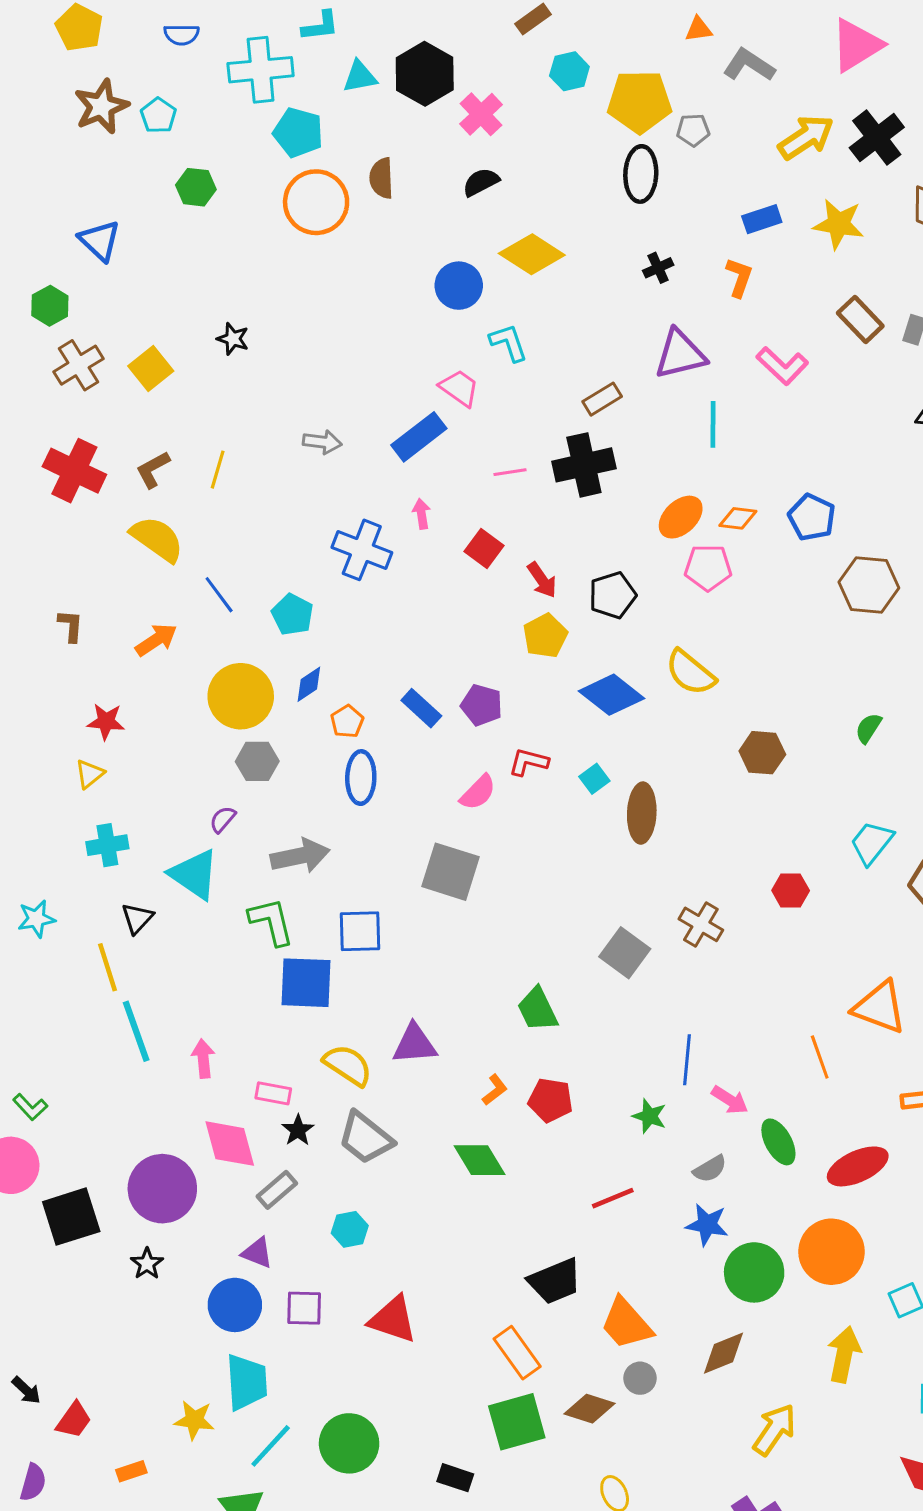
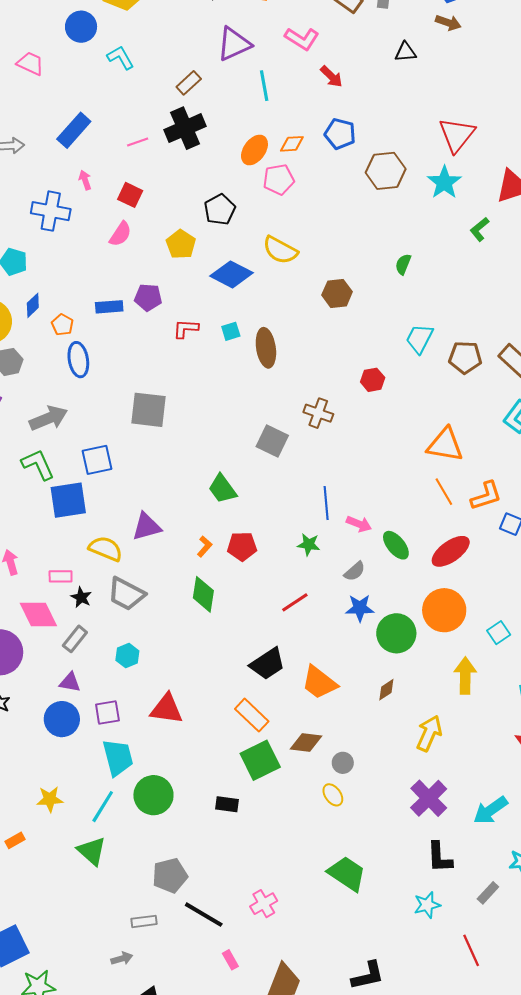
pink trapezoid: (459, 388) -> (30, 63), moved
red arrow: (542, 580) -> (332, 76), moved
blue rectangle: (421, 708) -> (109, 307), turned -36
cyan square: (594, 779) -> (231, 331), turned 30
pink semicircle: (478, 792) -> (120, 234), moved
orange line: (820, 1057) -> (444, 492), moved
green diamond: (480, 1160) -> (203, 594), turned 51
brown diamond: (724, 1353) -> (386, 690), size x0.7
gray circle: (640, 1378) -> (343, 763), moved
cyan trapezoid: (247, 1382) -> (118, 757), moved

